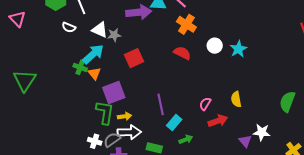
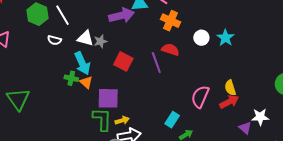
cyan arrow: (93, 54) -> (82, 63), turned 115
red square: (134, 58) -> (123, 61), turned -30
purple square: (114, 93) -> (108, 98), turned 30
purple line: (161, 104) -> (156, 63), moved
pink semicircle: (205, 104) -> (200, 97), size x1.6
red arrow: (218, 121) -> (229, 102), moved

